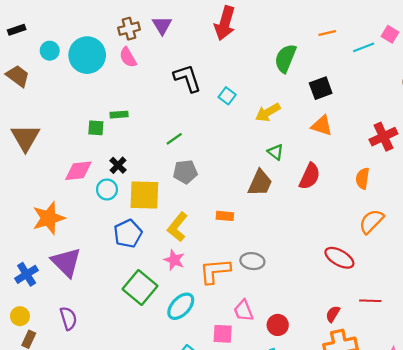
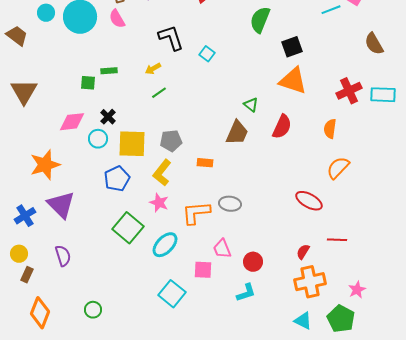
yellow arrow: (268, 112) -> (153, 69), moved, size x0.7
orange triangle: (322, 126) -> (293, 81), size x1.4
gray pentagon: (185, 172) -> (171, 141), moved

